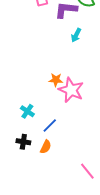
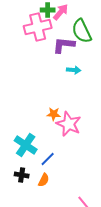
cyan arrow: (76, 35) -> (74, 70), turned -112
cyan cross: (27, 111) -> (26, 145), size x1.6

